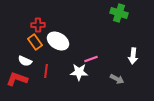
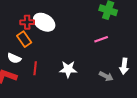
white ellipse: (58, 41) -> (44, 22), moved
white arrow: (133, 56) -> (124, 66), moved
pink line: (91, 59) -> (101, 39), moved

